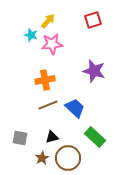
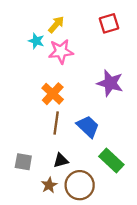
orange cross: (45, 80) -> (53, 94), turned -36
brown line: (48, 105) -> (56, 123), turned -60

